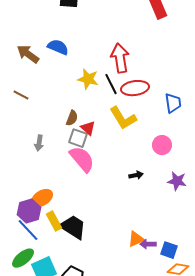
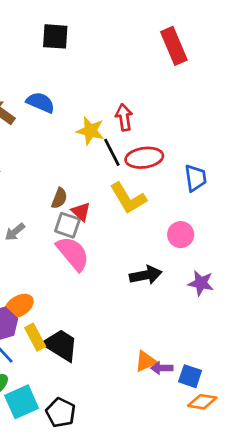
red arrow: (120, 58) -> (124, 117), size x0.7
yellow star: (88, 79) -> (90, 131), moved
gray arrow: (39, 143) -> (15, 232), turned 42
black arrow: (136, 175) -> (146, 275), size x1.6

